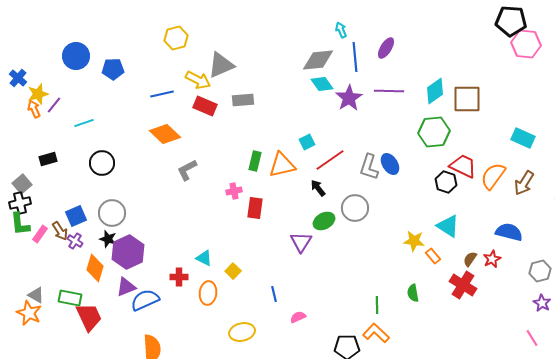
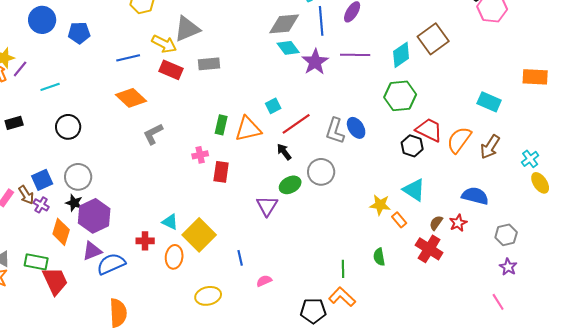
brown square: (467, 99) -> (433, 39), moved, turned -36
yellow square: (233, 271) -> (199, 235), size x2.0

